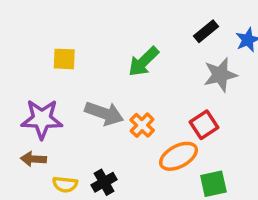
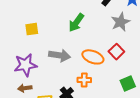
orange cross: (142, 125) -> (84, 80), moved, turned -32
orange ellipse: (179, 156) -> (93, 57), moved, turned 60

